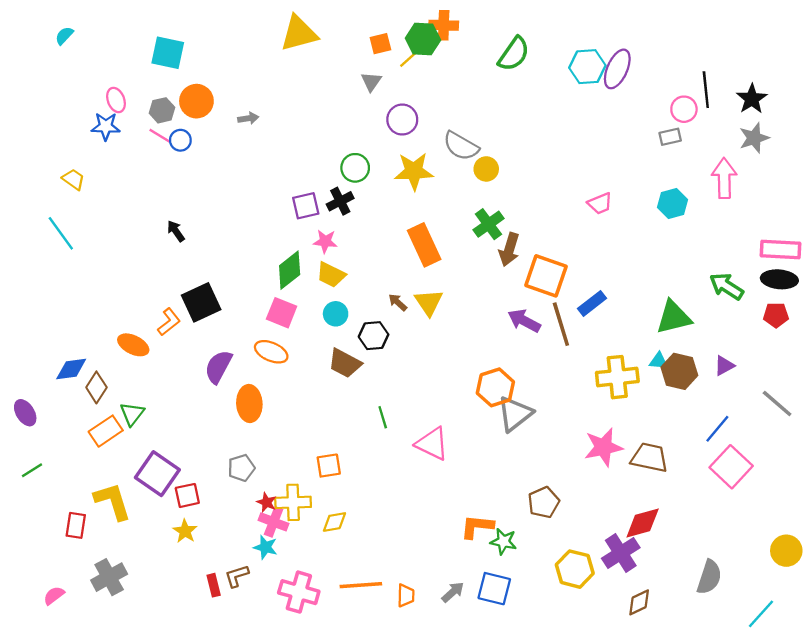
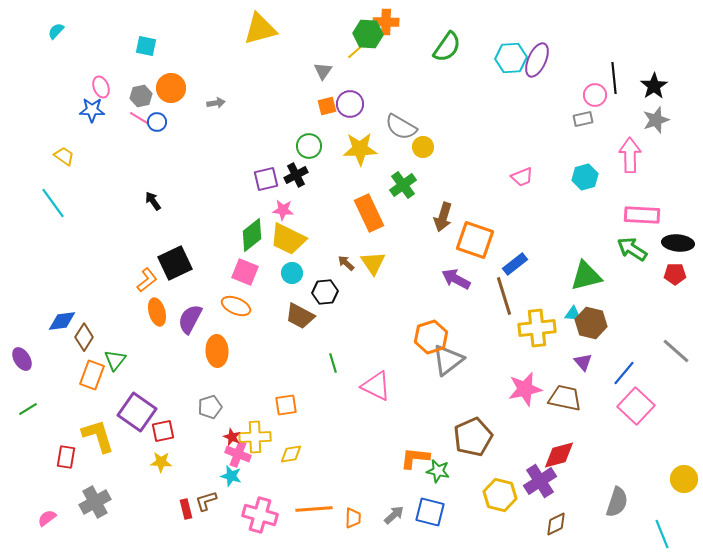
orange square: (380, 44) -> (327, 106), moved
cyan square: (168, 53) -> (146, 46), size x0.7
green cross: (489, 224) -> (403, 185), moved
pink rectangle: (781, 249) -> (642, 215), moved
yellow trapezoid: (331, 275) -> (288, 239), size x1.4
brown line: (561, 324) -> (504, 296), moved
orange ellipse: (133, 345) -> (157, 312), moved, turned 48
purple triangle: (724, 366) -> (583, 362), moved, turned -42
orange rectangle: (106, 431) -> (92, 375), turned -36
brown pentagon: (544, 502) -> (473, 437), size x1.4
yellow star: (185, 531) -> (161, 462), turned -30
cyan line: (761, 614) -> (662, 534), turned -64

